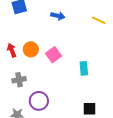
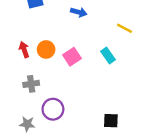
yellow line: (99, 20) -> (125, 28), moved
cyan rectangle: (84, 68) -> (108, 56), moved, turned -32

